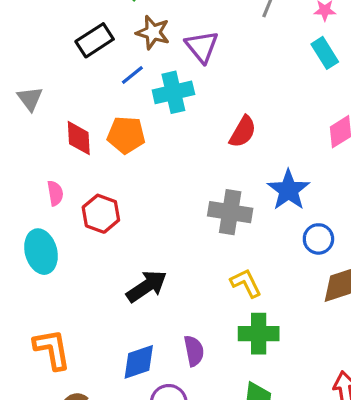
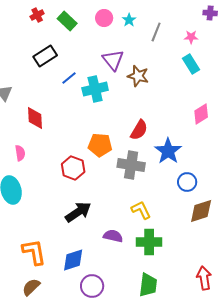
brown star: (153, 32) -> (138, 76), moved
red semicircle: (243, 132) -> (139, 130), moved
orange pentagon: (126, 135) -> (100, 145), moved
red hexagon: (101, 214) -> (73, 168), moved
orange L-shape: (52, 349) -> (34, 252), moved
purple semicircle: (194, 351) -> (113, 236), moved, turned -66

